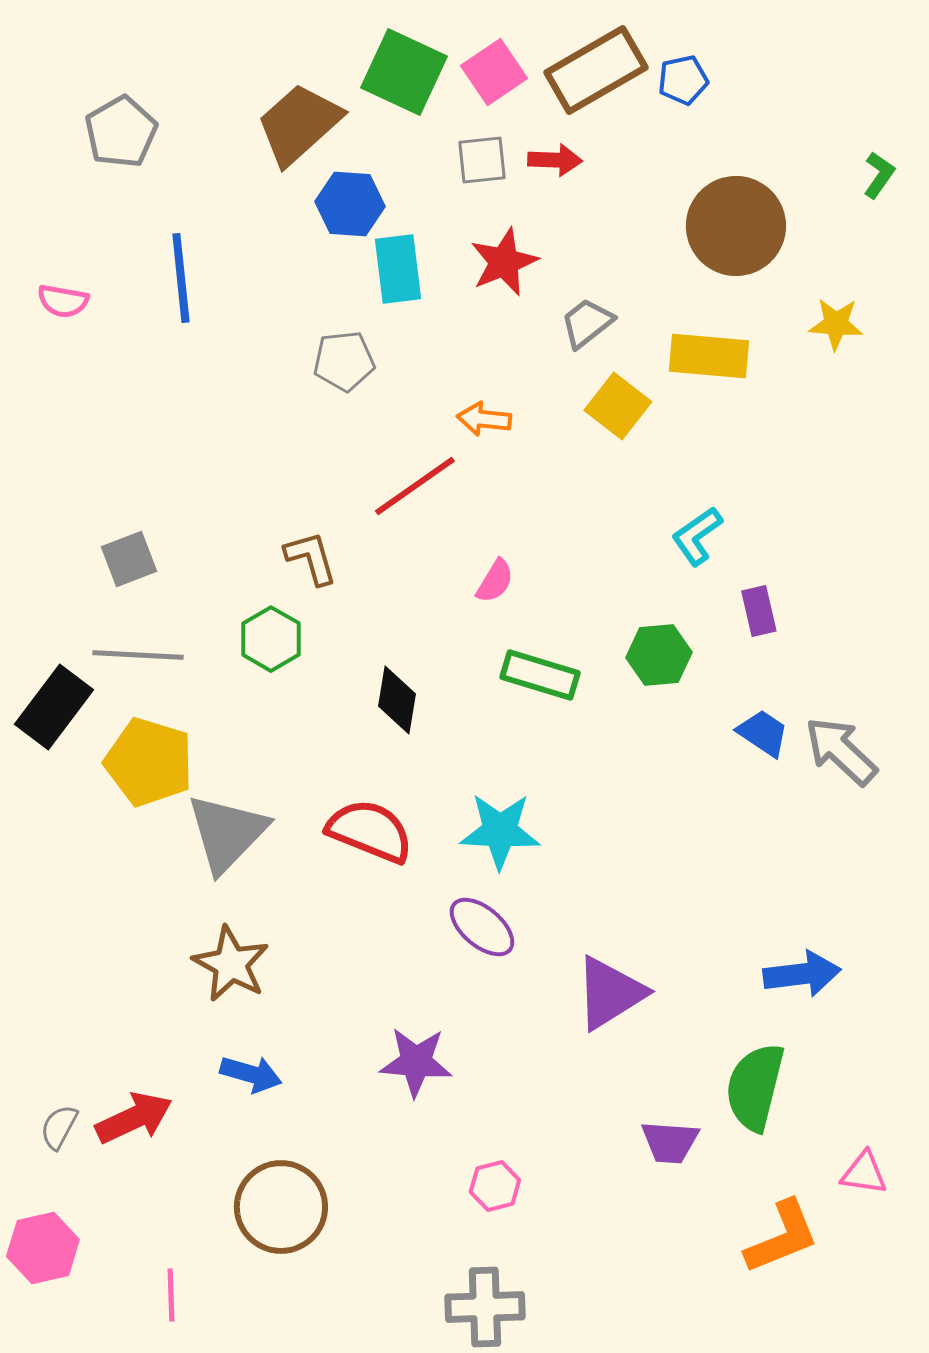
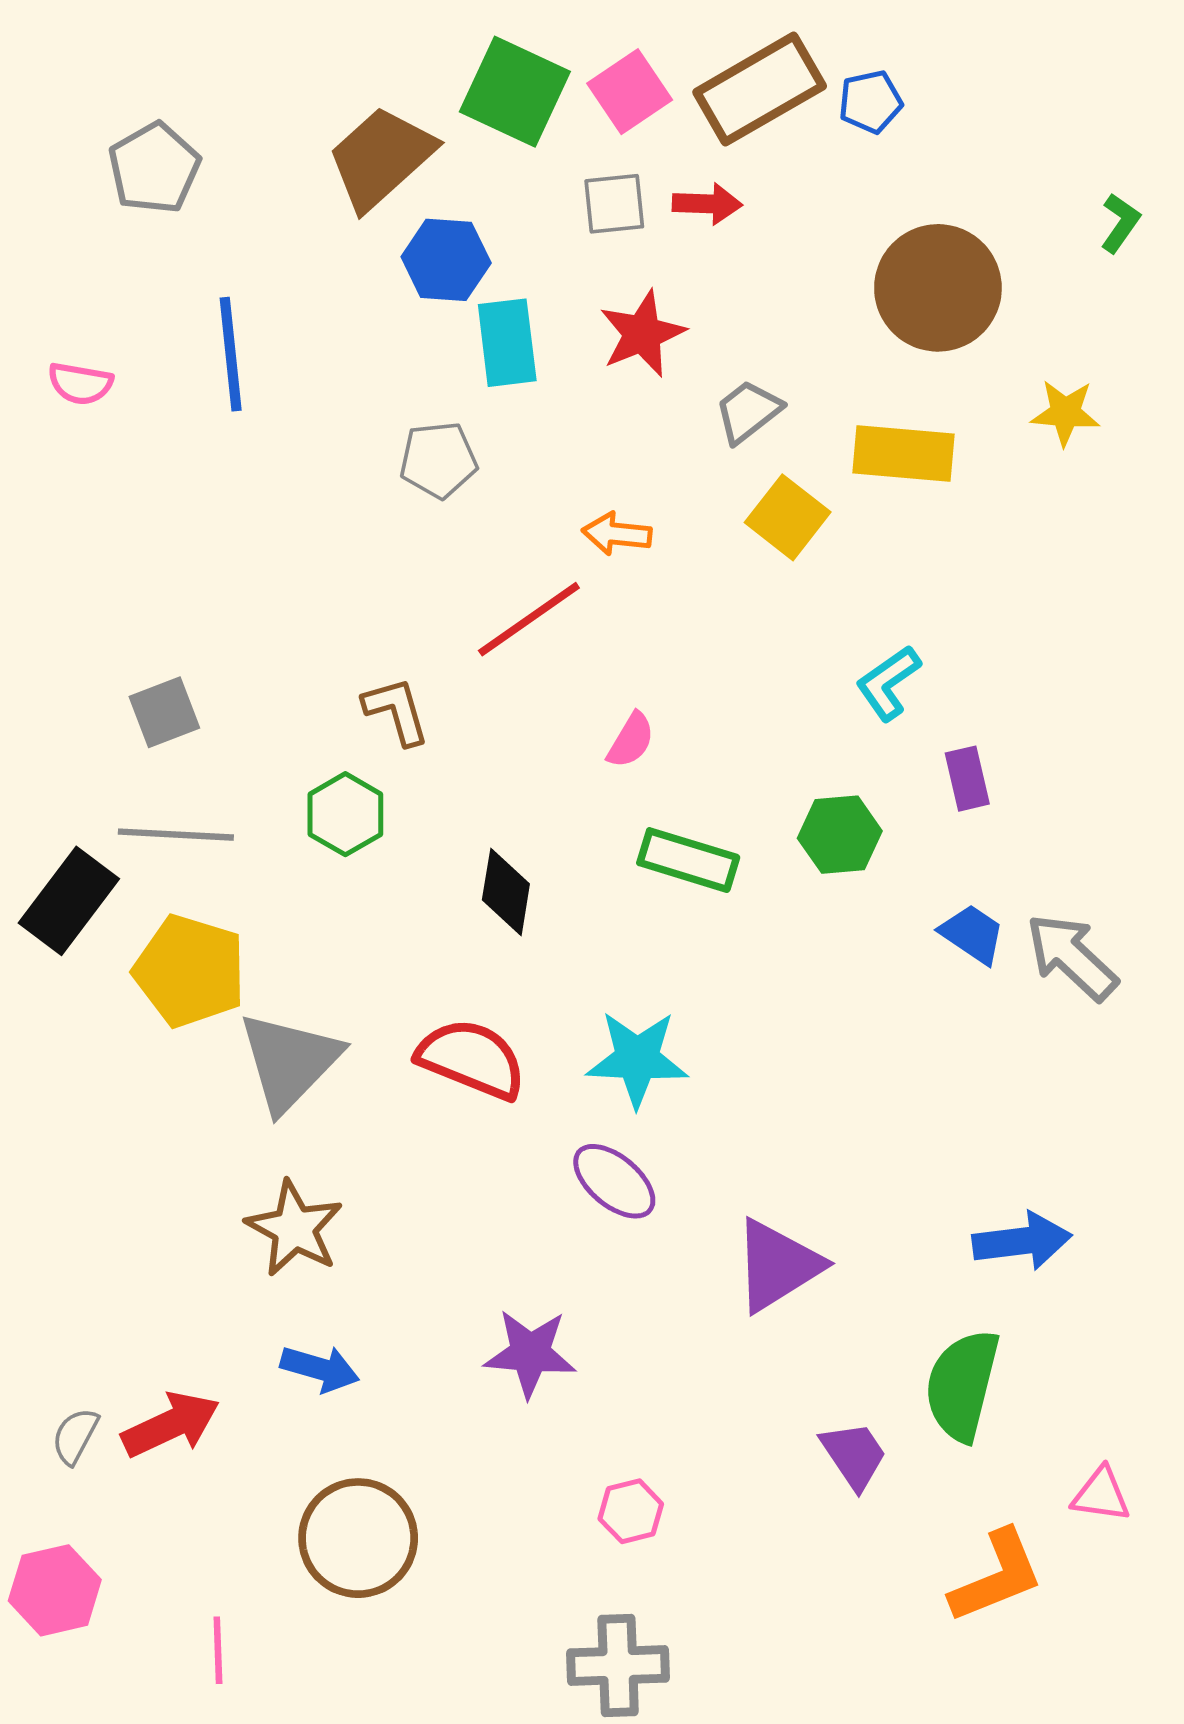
purple trapezoid: (670, 1142) -> (854, 1455), turned -128

